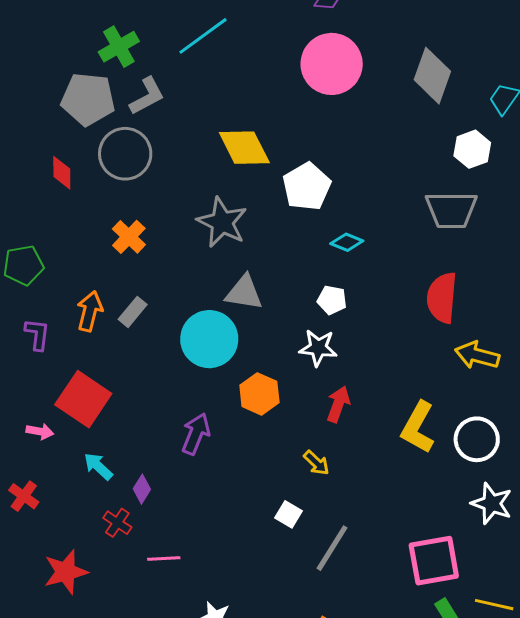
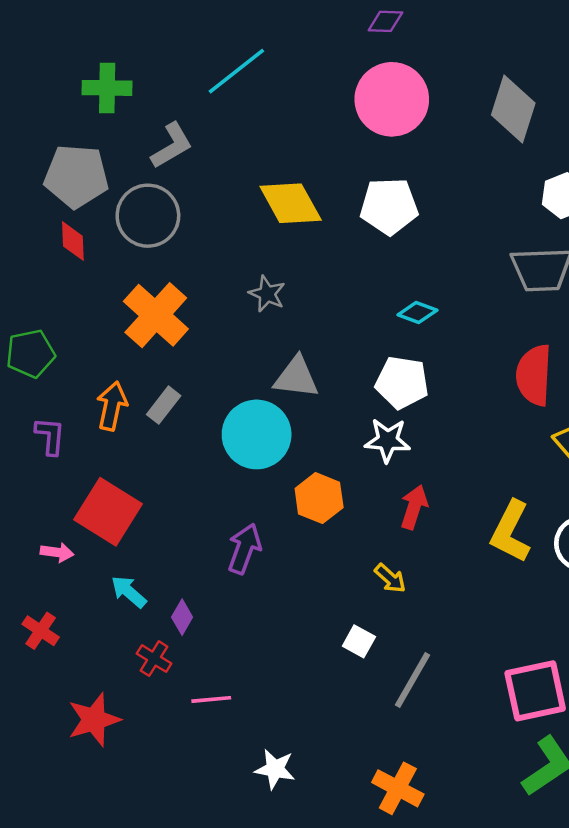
green cross: (119, 47) -> (107, 88), moved, turned 33
gray pentagon: (88, 99) -> (76, 176), moved
white pentagon: (307, 187) -> (389, 206), moved, turned 30
gray star: (222, 222) -> (267, 294), size x0.6
orange cross: (129, 237) -> (156, 315), size x1.6
white pentagon: (332, 300) -> (402, 382), size x1.5

